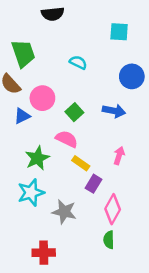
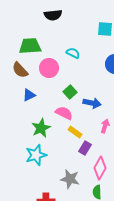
green trapezoid: (23, 53) -> (30, 46), turned -75
pink circle: (42, 98) -> (49, 68), moved
blue arrow: (114, 111) -> (92, 103), moved
gray star: (64, 212) -> (70, 179), moved

